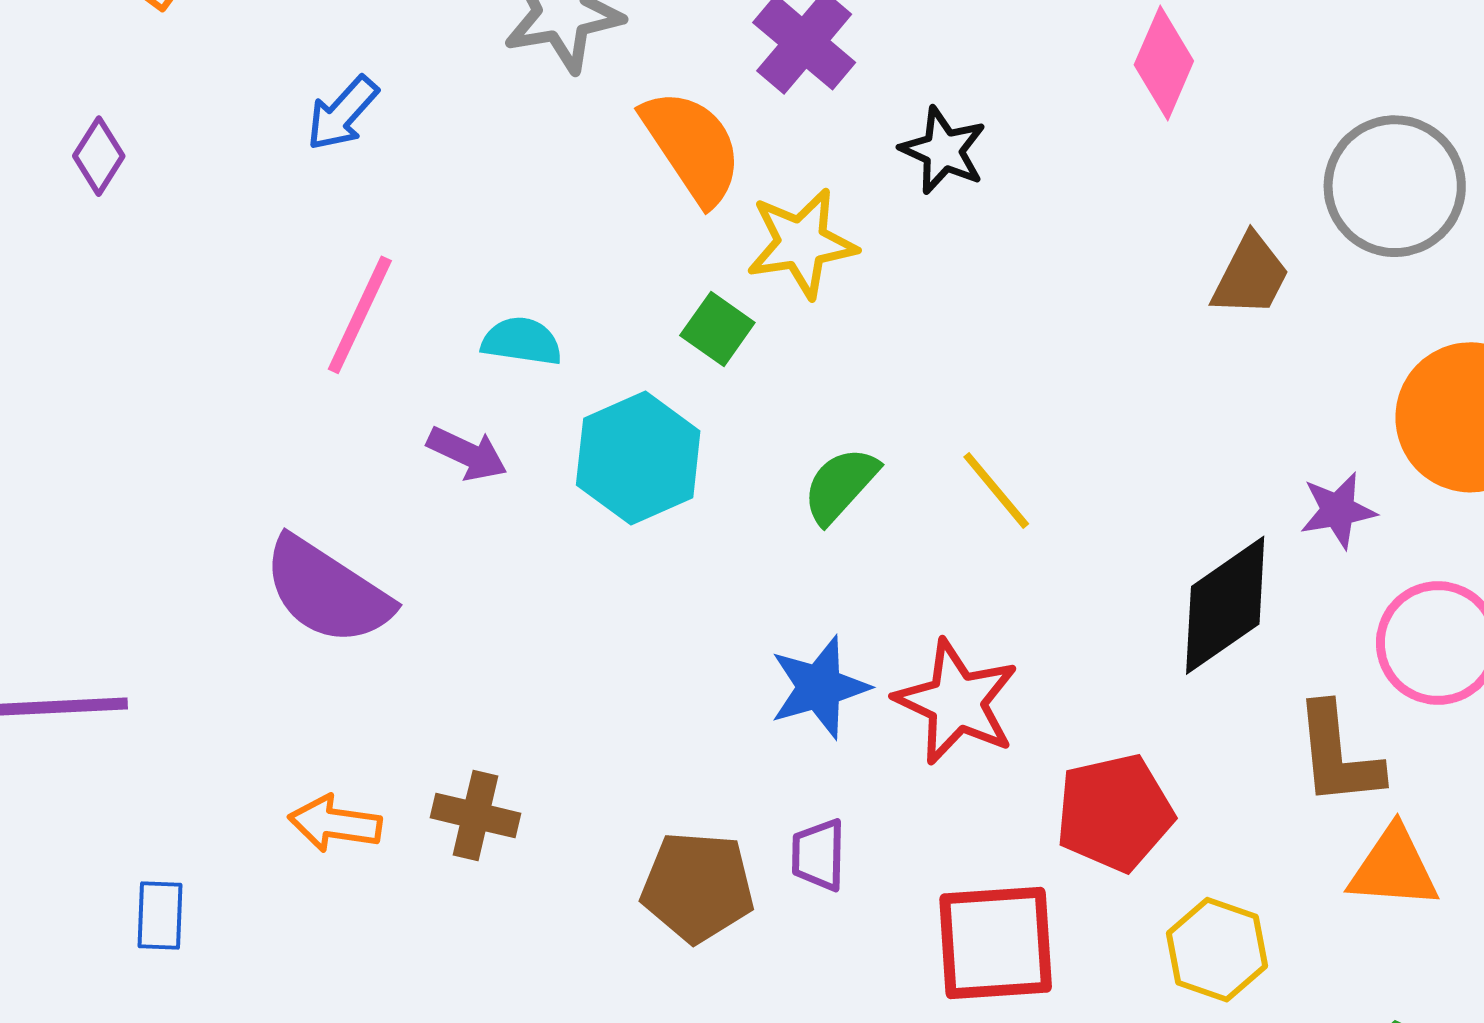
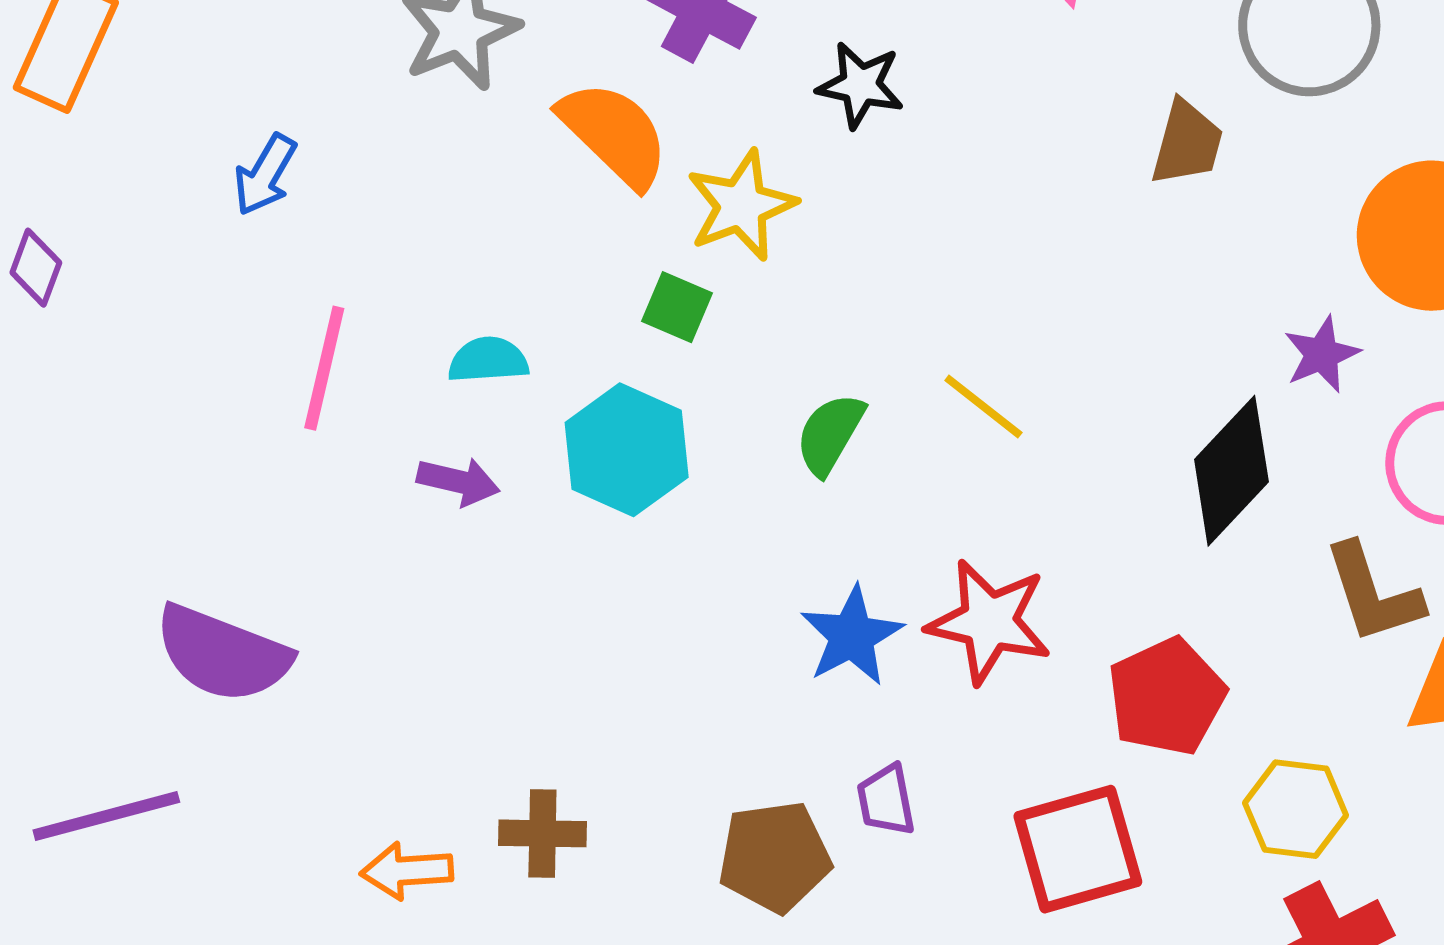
purple semicircle: (327, 591) -> (223, 654), moved

